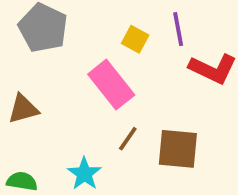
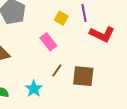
pink rectangle: (111, 85) -> (48, 42), size x0.7

